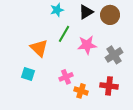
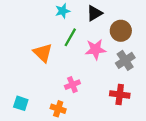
brown circle: (110, 15) -> (121, 31), moved
cyan square: (28, 74) -> (21, 103), moved
orange cross: (81, 91) -> (58, 109), moved

